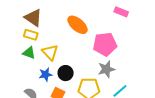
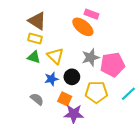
pink rectangle: (121, 12) -> (91, 14), moved
pink pentagon: (105, 44) -> (113, 65), moved
gray star: (106, 69) -> (91, 57), moved

